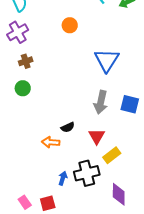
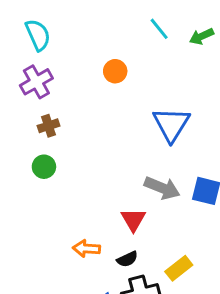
gray arrow: (101, 102) -> (162, 188), turned -80
black semicircle: (68, 127) -> (127, 259), moved
red triangle: (97, 136) -> (133, 220), moved

